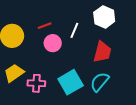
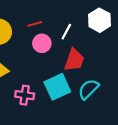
red trapezoid: (102, 52) -> (74, 60), moved
pink cross: (36, 83) -> (25, 95), moved

